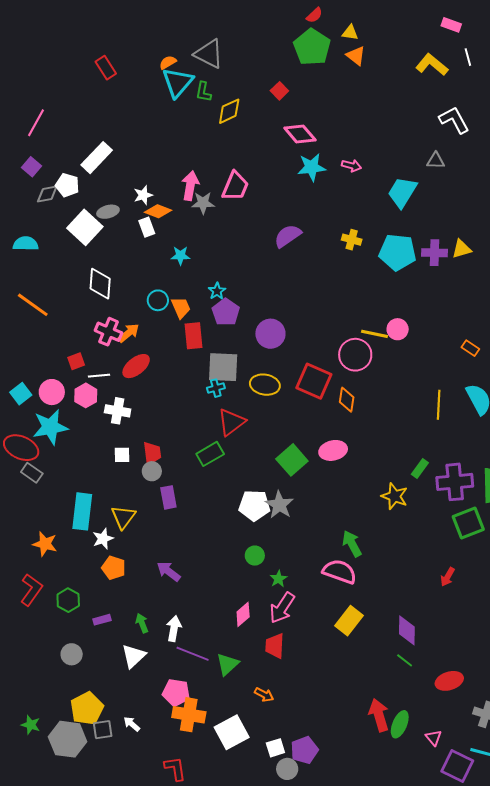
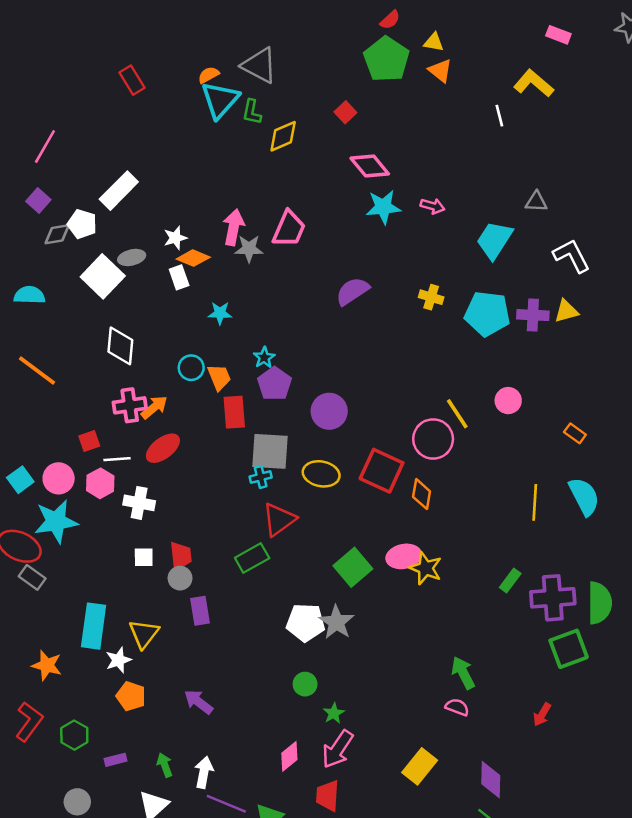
white line: (468, 57) -> (499, 116), moved
white L-shape: (454, 120) -> (572, 256), moved
pink circle: (398, 329) -> (508, 401), moved
pink cross: (109, 332) -> (130, 405), turned -32
yellow line: (375, 334) -> (457, 414), turned 44
yellow star: (395, 496) -> (426, 568), moved
green arrow: (352, 544) -> (463, 673), moved
pink semicircle: (340, 572) -> (457, 707), moved, size x0.6

